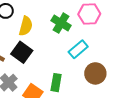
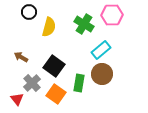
black square: (22, 52) -> (54, 66), moved
brown circle: (95, 73) -> (102, 74), moved

